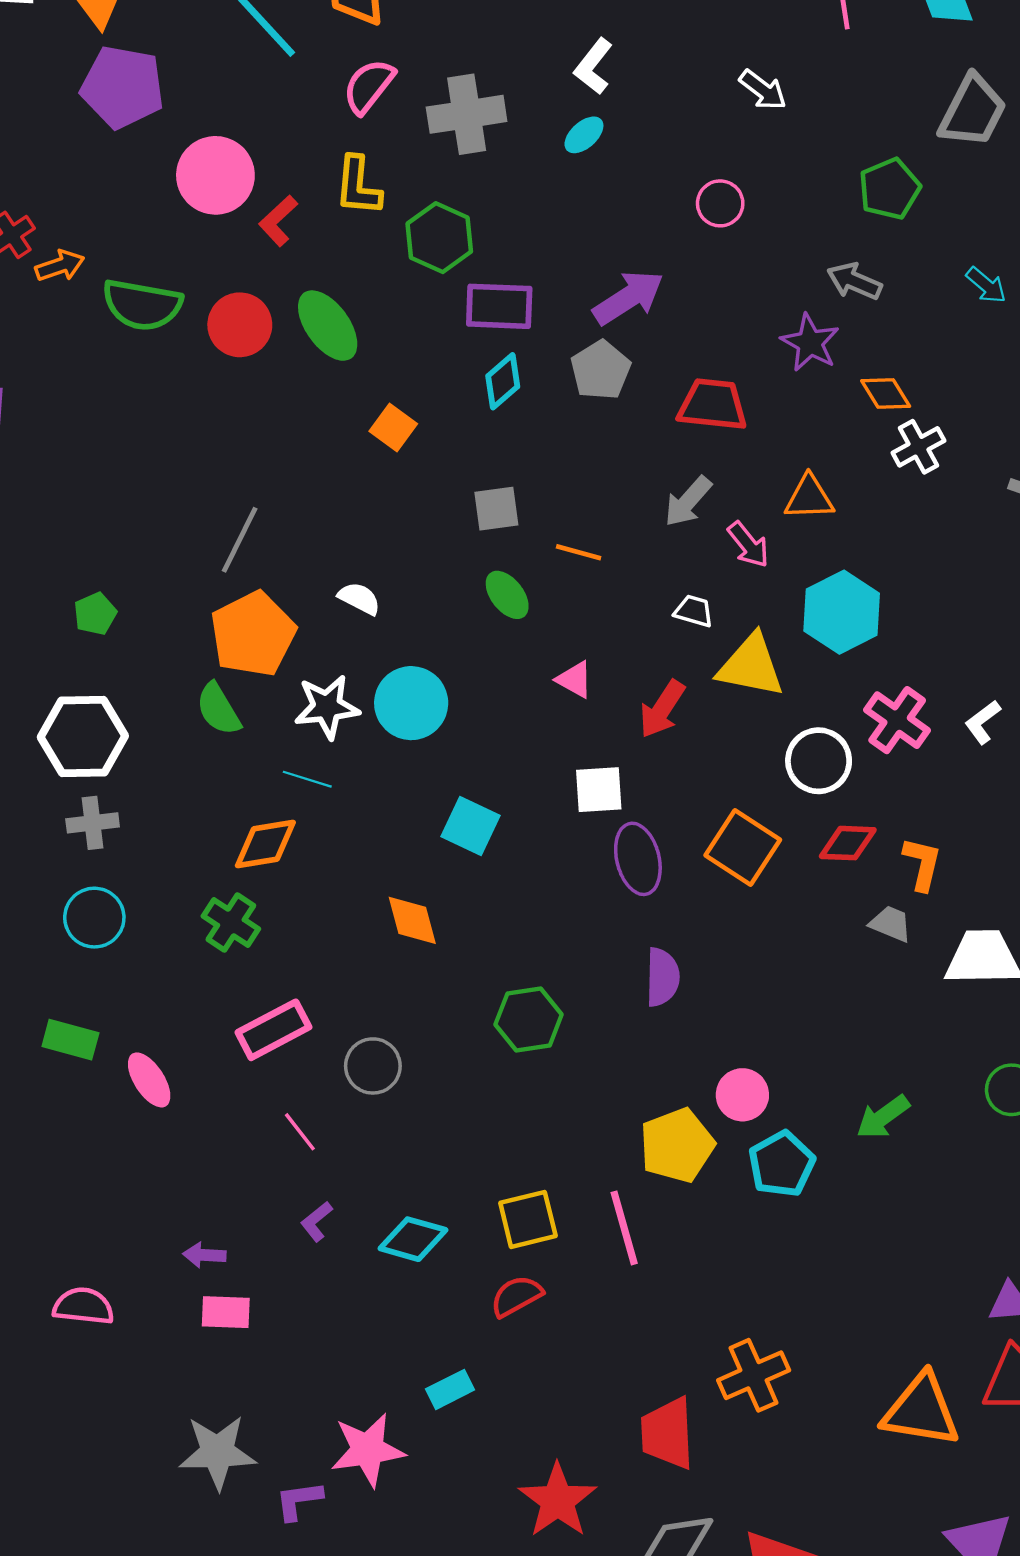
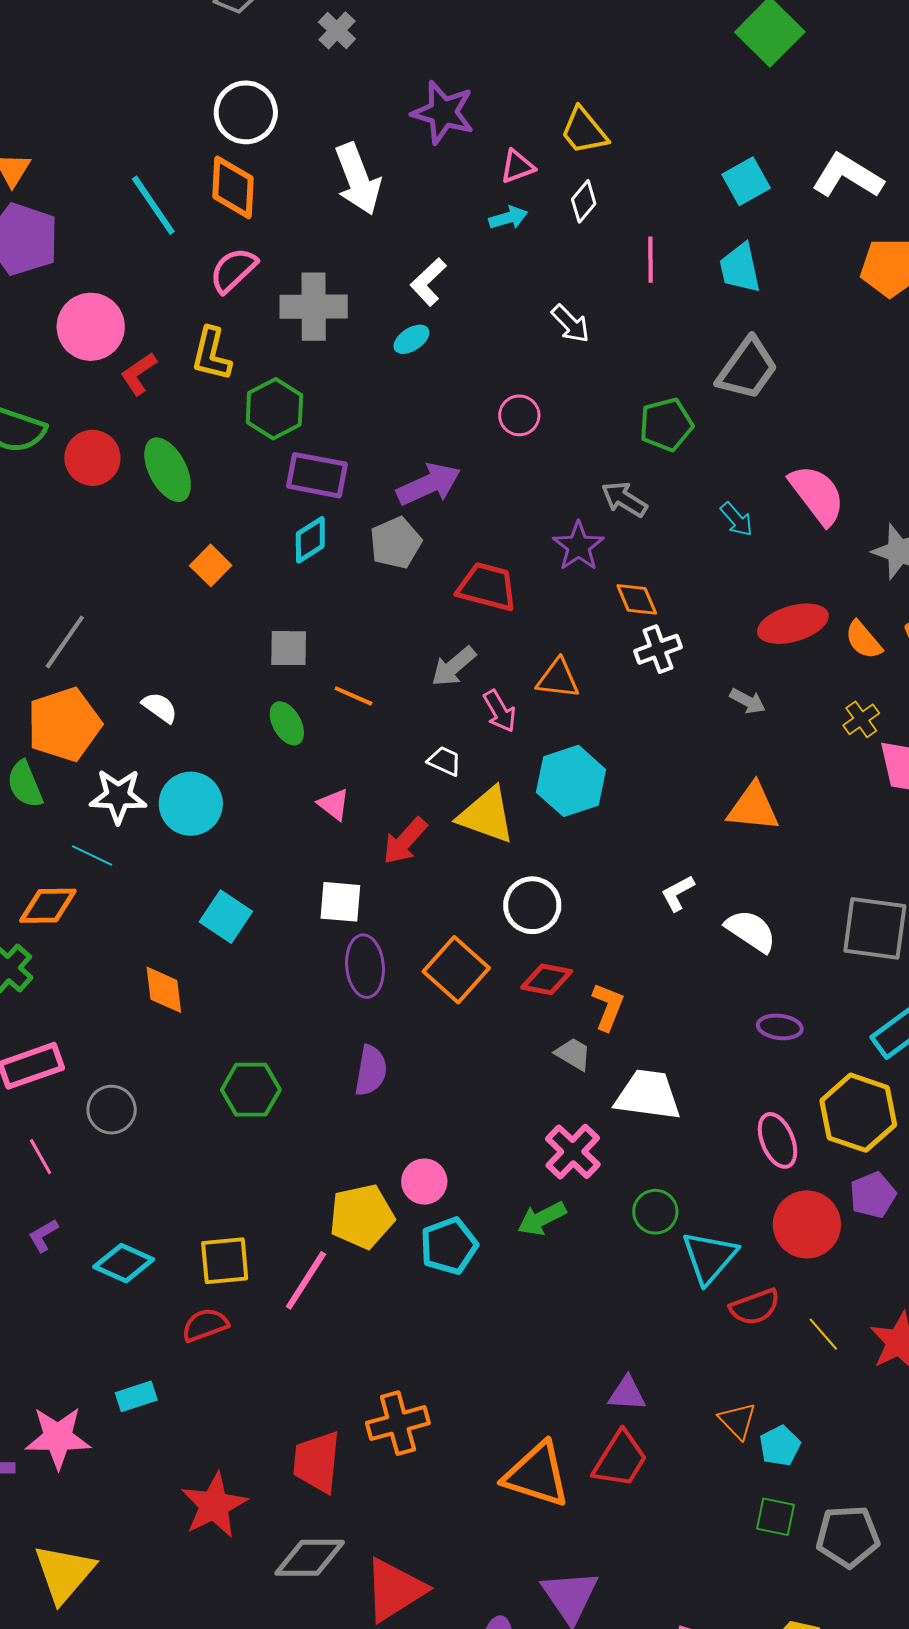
pink cross: (897, 720) -> (573, 1152), moved
pink line: (624, 1228) -> (306, 1280), turned 40

